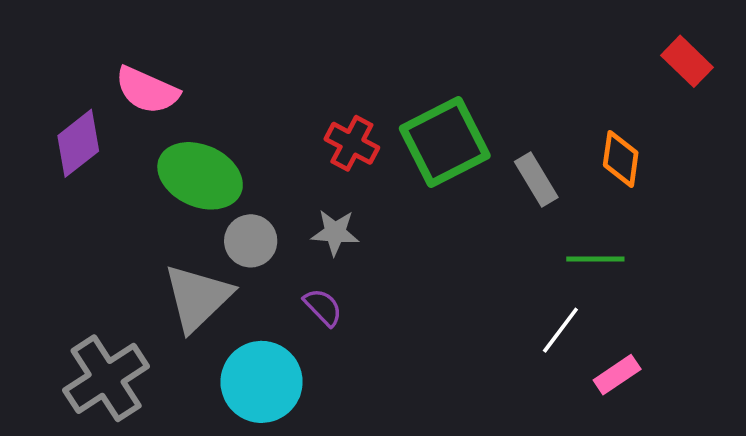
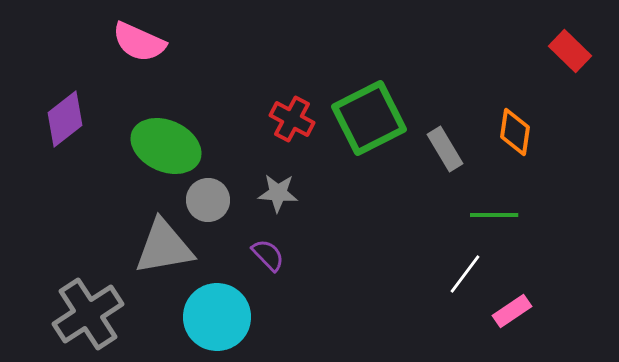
pink semicircle: (147, 90) -> (139, 42), moved
gray triangle: (198, 298) -> (164, 247), turned 34

